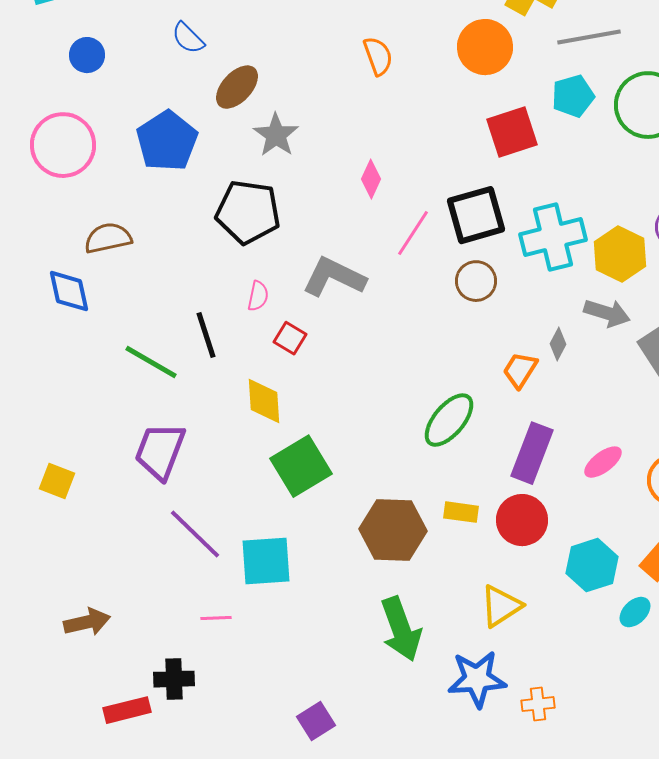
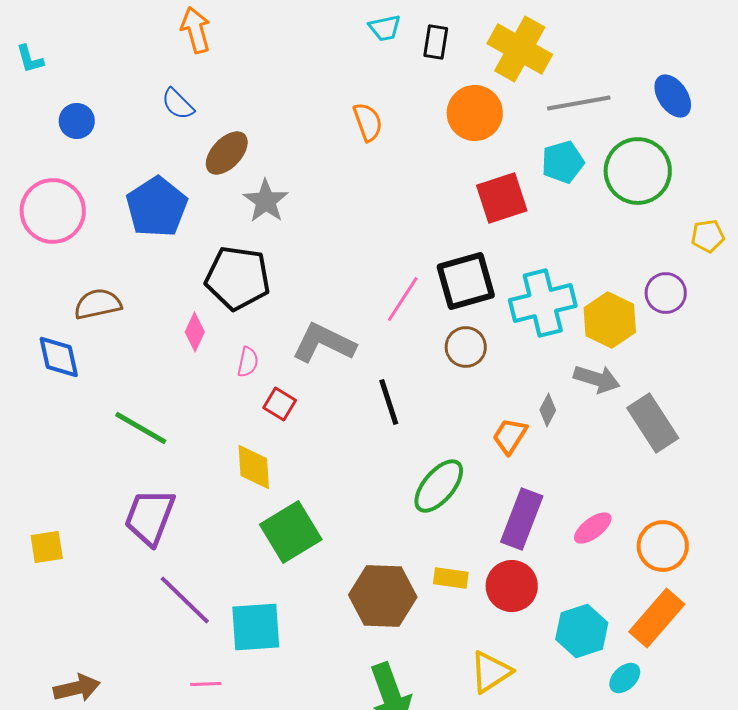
pink diamond: (371, 179) -> (195, 332), moved
black line: (206, 335) -> (389, 402), moved
yellow square: (57, 481) -> (47, 547), turned -30

